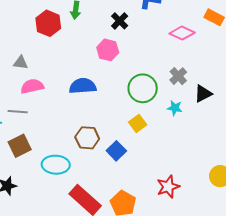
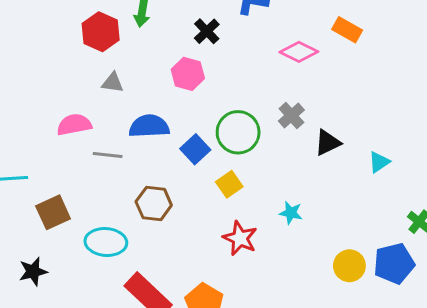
gray triangle: (21, 63) -> (113, 83), moved
cyan star: (175, 108) -> (291, 213), moved
gray line: (18, 112) -> (108, 155), moved
blue square: (116, 151) -> (195, 149), moved
red star: (168, 187) -> (240, 238), moved, turned -30

